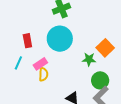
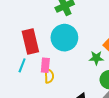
red rectangle: (27, 41) -> (30, 41), size x1.6
pink rectangle: (40, 64) -> (45, 65), turned -48

